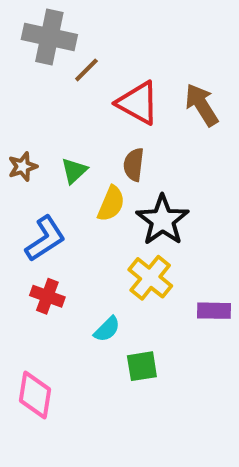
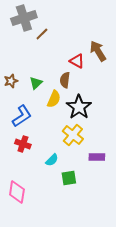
gray cross: (49, 37) -> (24, 18), turned -30
red triangle: (138, 103) -> (77, 61), moved, size x0.7
purple rectangle: (214, 311) -> (97, 157), moved

